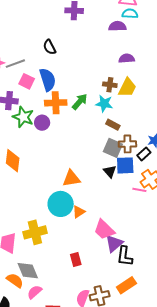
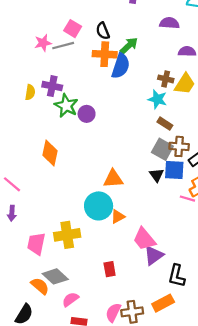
purple semicircle: (117, 26) -> (169, 23), moved
blue semicircle: (48, 80) -> (121, 66), moved, turned 30
pink square: (27, 81) -> (73, 29), moved
green arrow: (80, 102) -> (129, 46), moved
orange cross: (56, 103) -> (105, 54), moved
black L-shape: (125, 256) -> (177, 276), moved
gray diamond: (28, 271) -> (55, 276), turned -30
pink semicircle: (35, 292) -> (70, 299), moved

